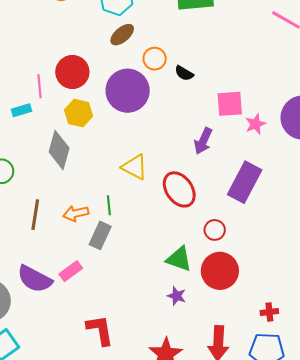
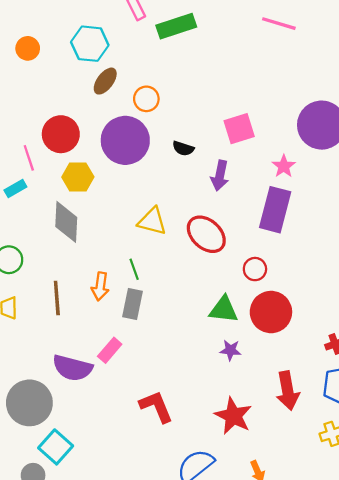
black semicircle: (184, 73) -> (183, 148), moved
pink star: (256, 124) -> (284, 166), moved
orange arrow: (76, 213) -> (100, 286), turned -55

